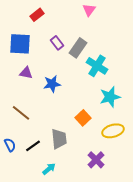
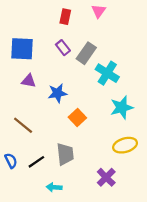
red rectangle: (37, 15) -> (65, 17), moved, turned -40
orange square: (83, 118) -> (77, 117), moved
cyan arrow: (49, 169) -> (54, 187), turned -136

